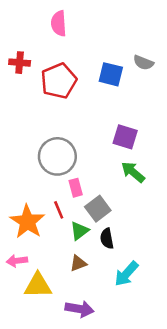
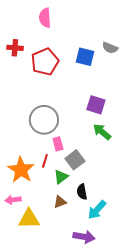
red line: (59, 210) -> (45, 161), turned 40
black semicircle: (107, 239) -> (82, 192), moved
purple arrow: (80, 309) -> (84, 237), moved

